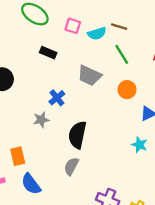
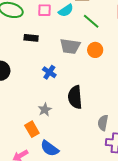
orange circle: (127, 90) -> (95, 50), moved
gray star: (41, 120) -> (45, 110), moved
gray semicircle: (71, 166) -> (103, 123), moved

